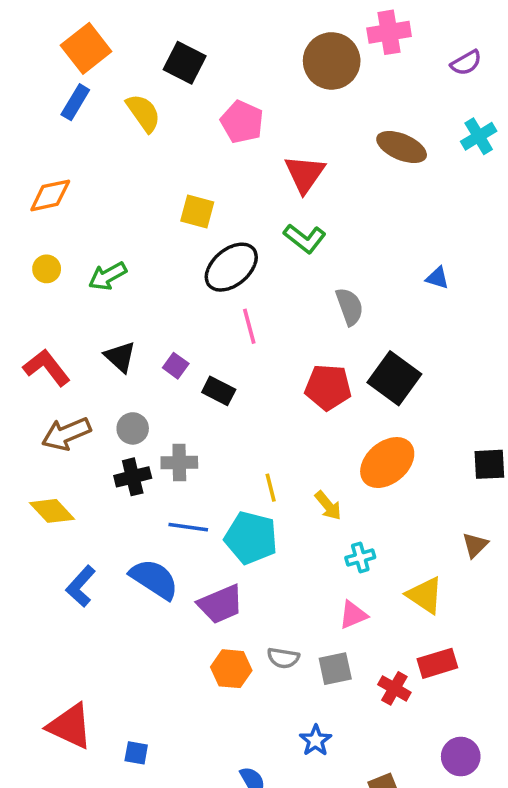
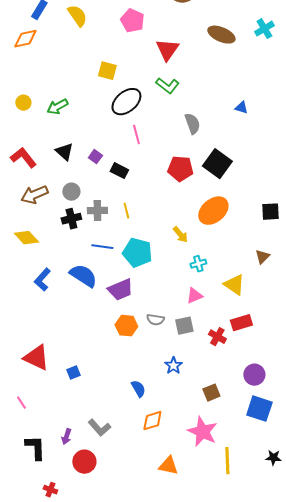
orange diamond: (50, 195) -> (25, 39), moved
yellow line: (271, 488) -> (126, 211), moved
blue square: (136, 753) -> (73, 373), turned -32

